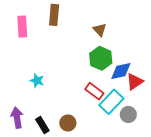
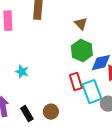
red rectangle: (94, 91) -> (76, 82), turned 36
cyan rectangle: (111, 102) -> (92, 92), turned -65

